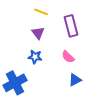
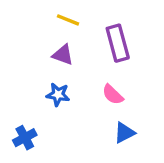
purple triangle: (38, 33) -> (63, 55), turned -32
blue cross: (15, 83) -> (25, 138), size x0.6

